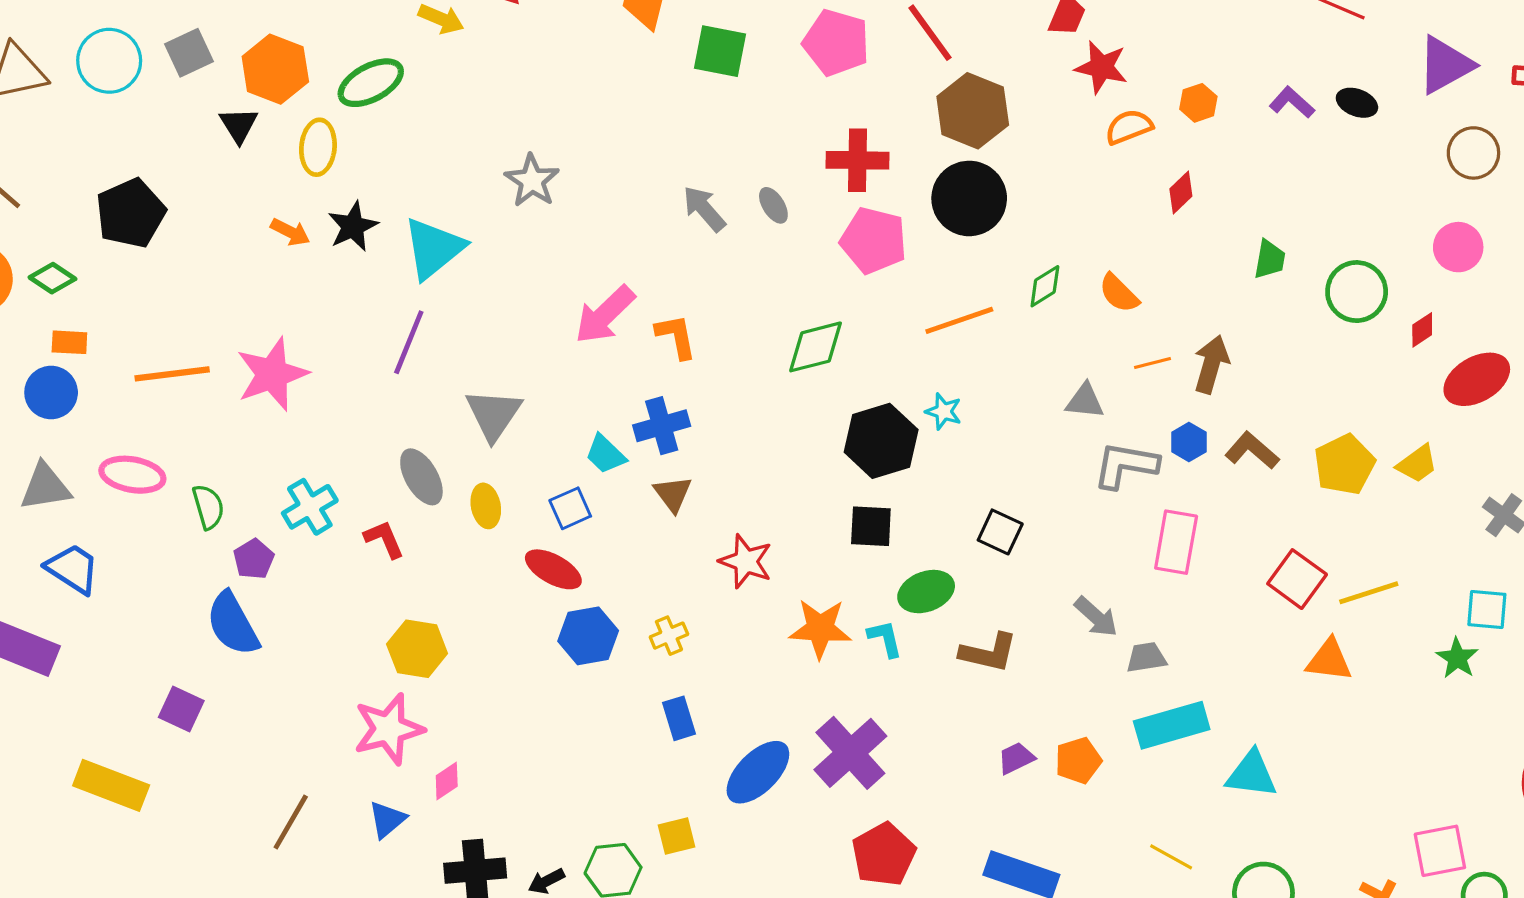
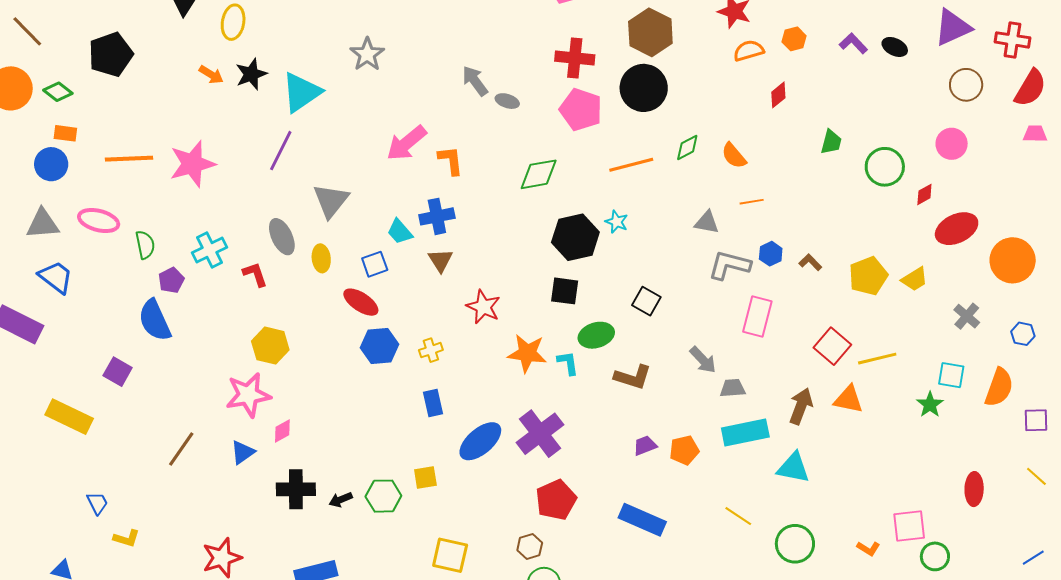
gray ellipse: (773, 205) -> (507, 101), moved, turned -45
brown arrow: (1211, 364) -> (801, 406), moved
brown L-shape: (1252, 451) -> (810, 262), size x0.7

